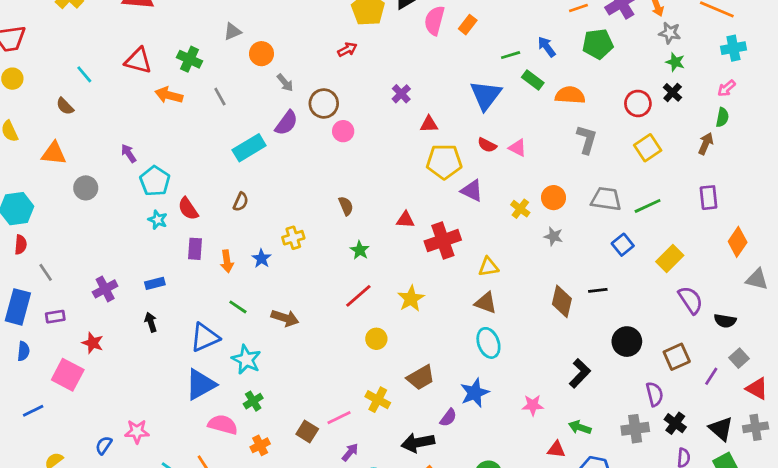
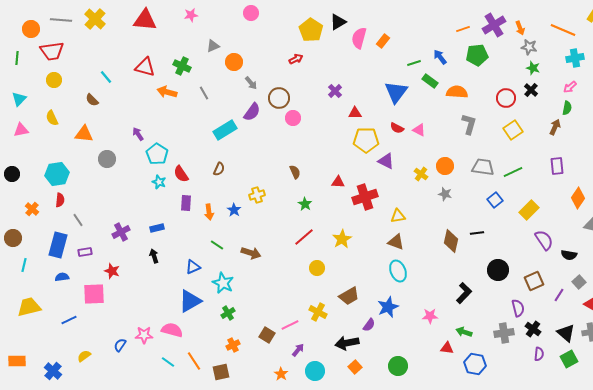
blue triangle: (205, 337) -> (193, 267), size x0.7
blue semicircle: (23, 351) -> (62, 277), turned -104
pink square: (68, 375) -> (94, 294), turned -30
pink semicircle: (223, 425) -> (172, 330), moved

